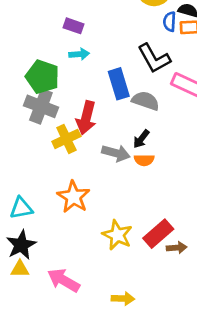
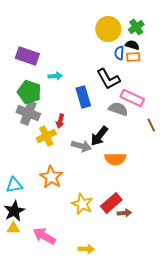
purple rectangle: (73, 26) -> (27, 56), moved, size x1.6
gray semicircle: (146, 101) -> (118, 109), moved
red arrow: (86, 118) -> (60, 121), size x0.6
black arrow: (141, 139) -> (99, 136), size x1.5
orange semicircle: (144, 160) -> (115, 159), moved, size x1.5

